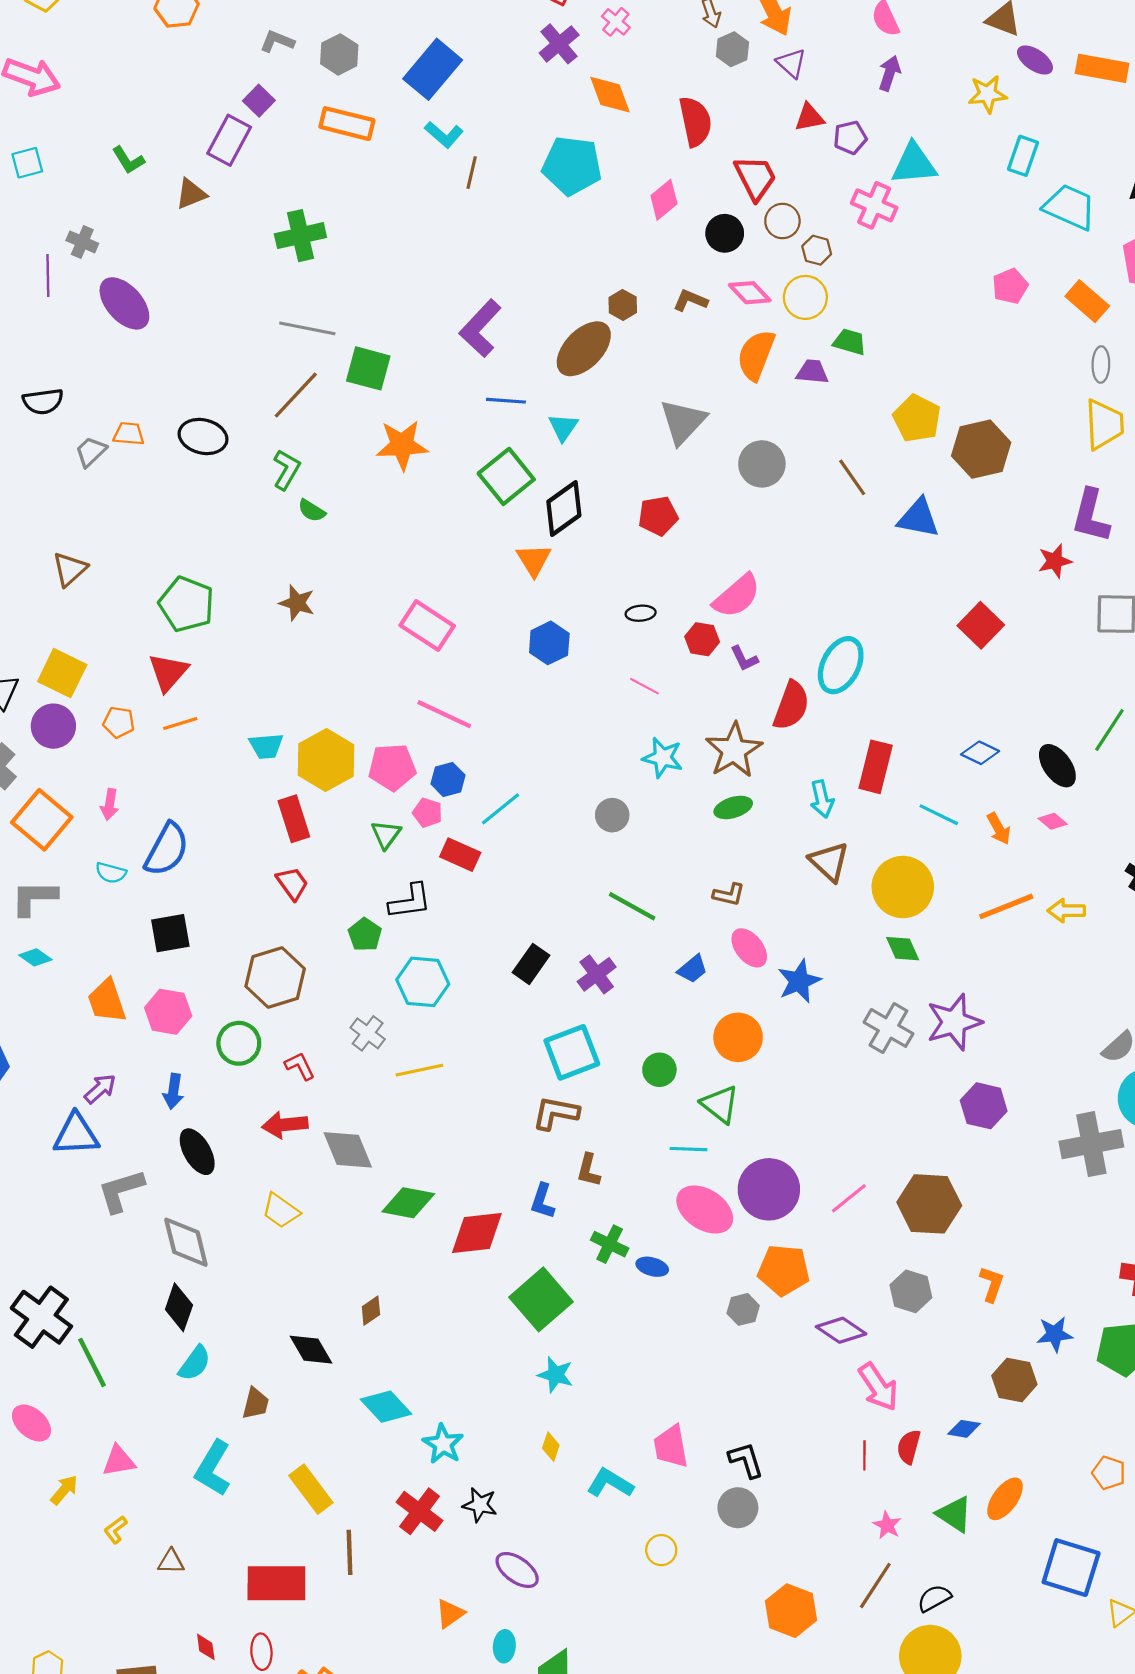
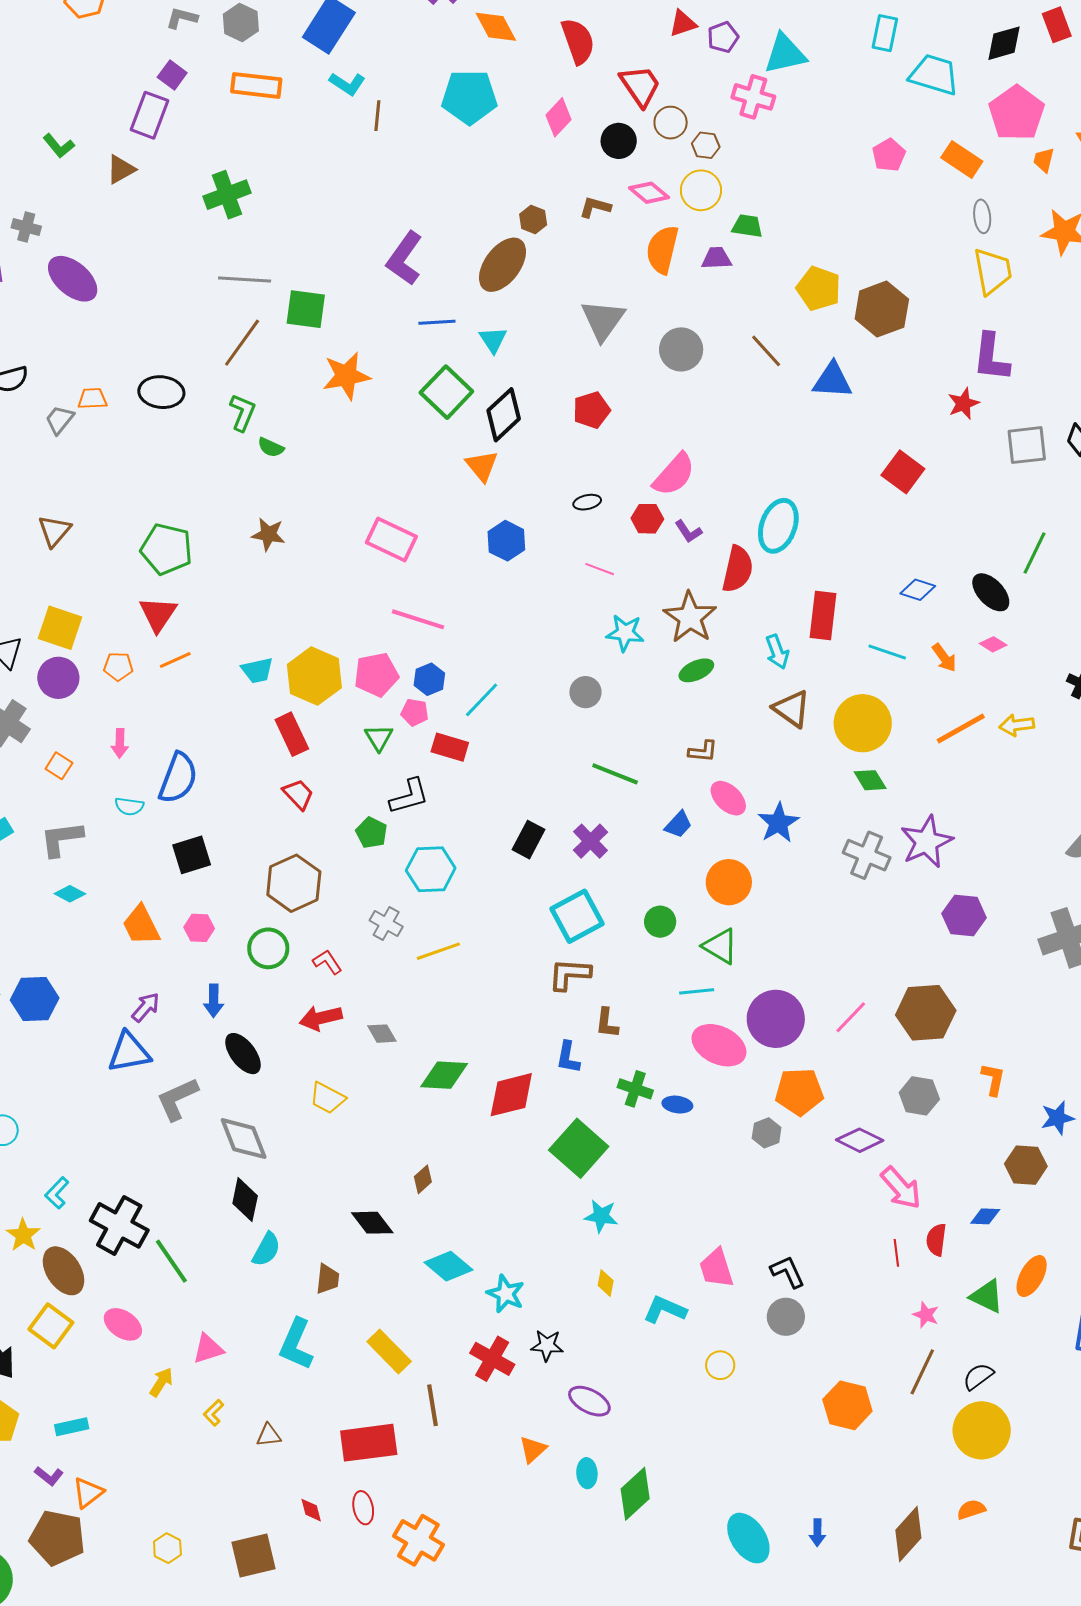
orange square: (42, 820) -> (59, 766), size x0.5
pink hexagon: (168, 1012) -> (199, 928), size x0.7
gray diamond: (348, 1150) -> (382, 1034), size x0.6

